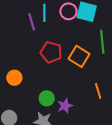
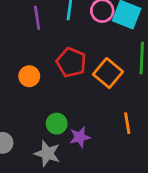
purple line: (32, 22) -> (37, 18), moved
orange circle: (14, 78) -> (29, 76), moved

